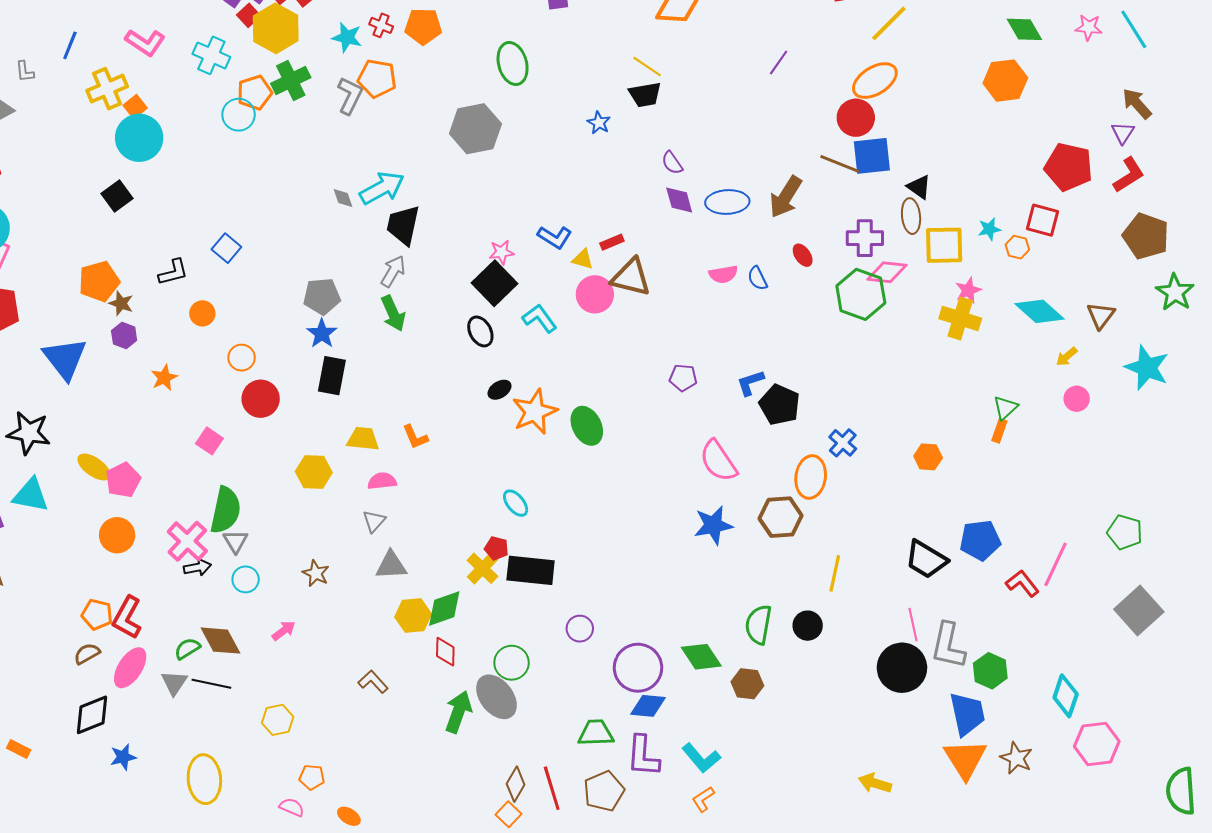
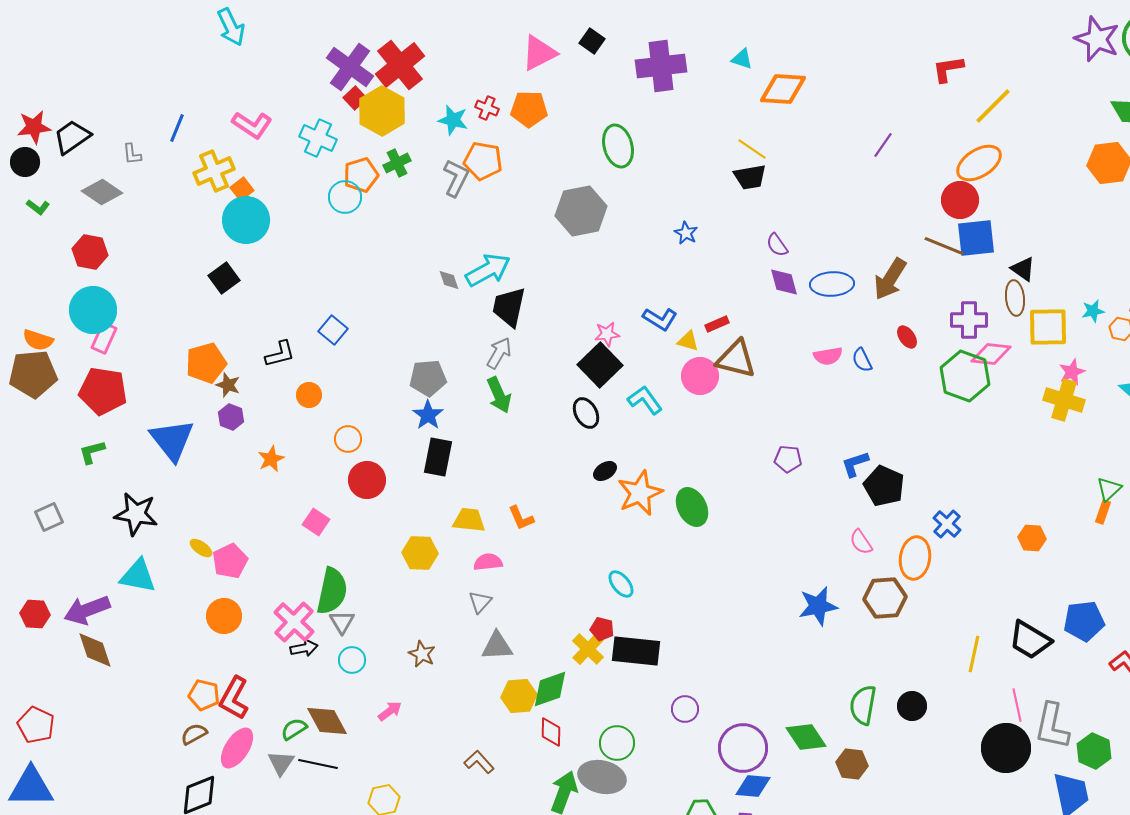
green cross: (291, 81) -> (397, 163), size x0.7
blue star: (599, 123) -> (686, 233), moved
pink semicircle: (718, 461) -> (861, 542), moved, size x0.6
yellow ellipse: (94, 467) -> (201, 548), size x0.7
yellow line: (835, 573) -> (974, 654), moved
gray ellipse: (496, 697) -> (602, 777), turned -39

